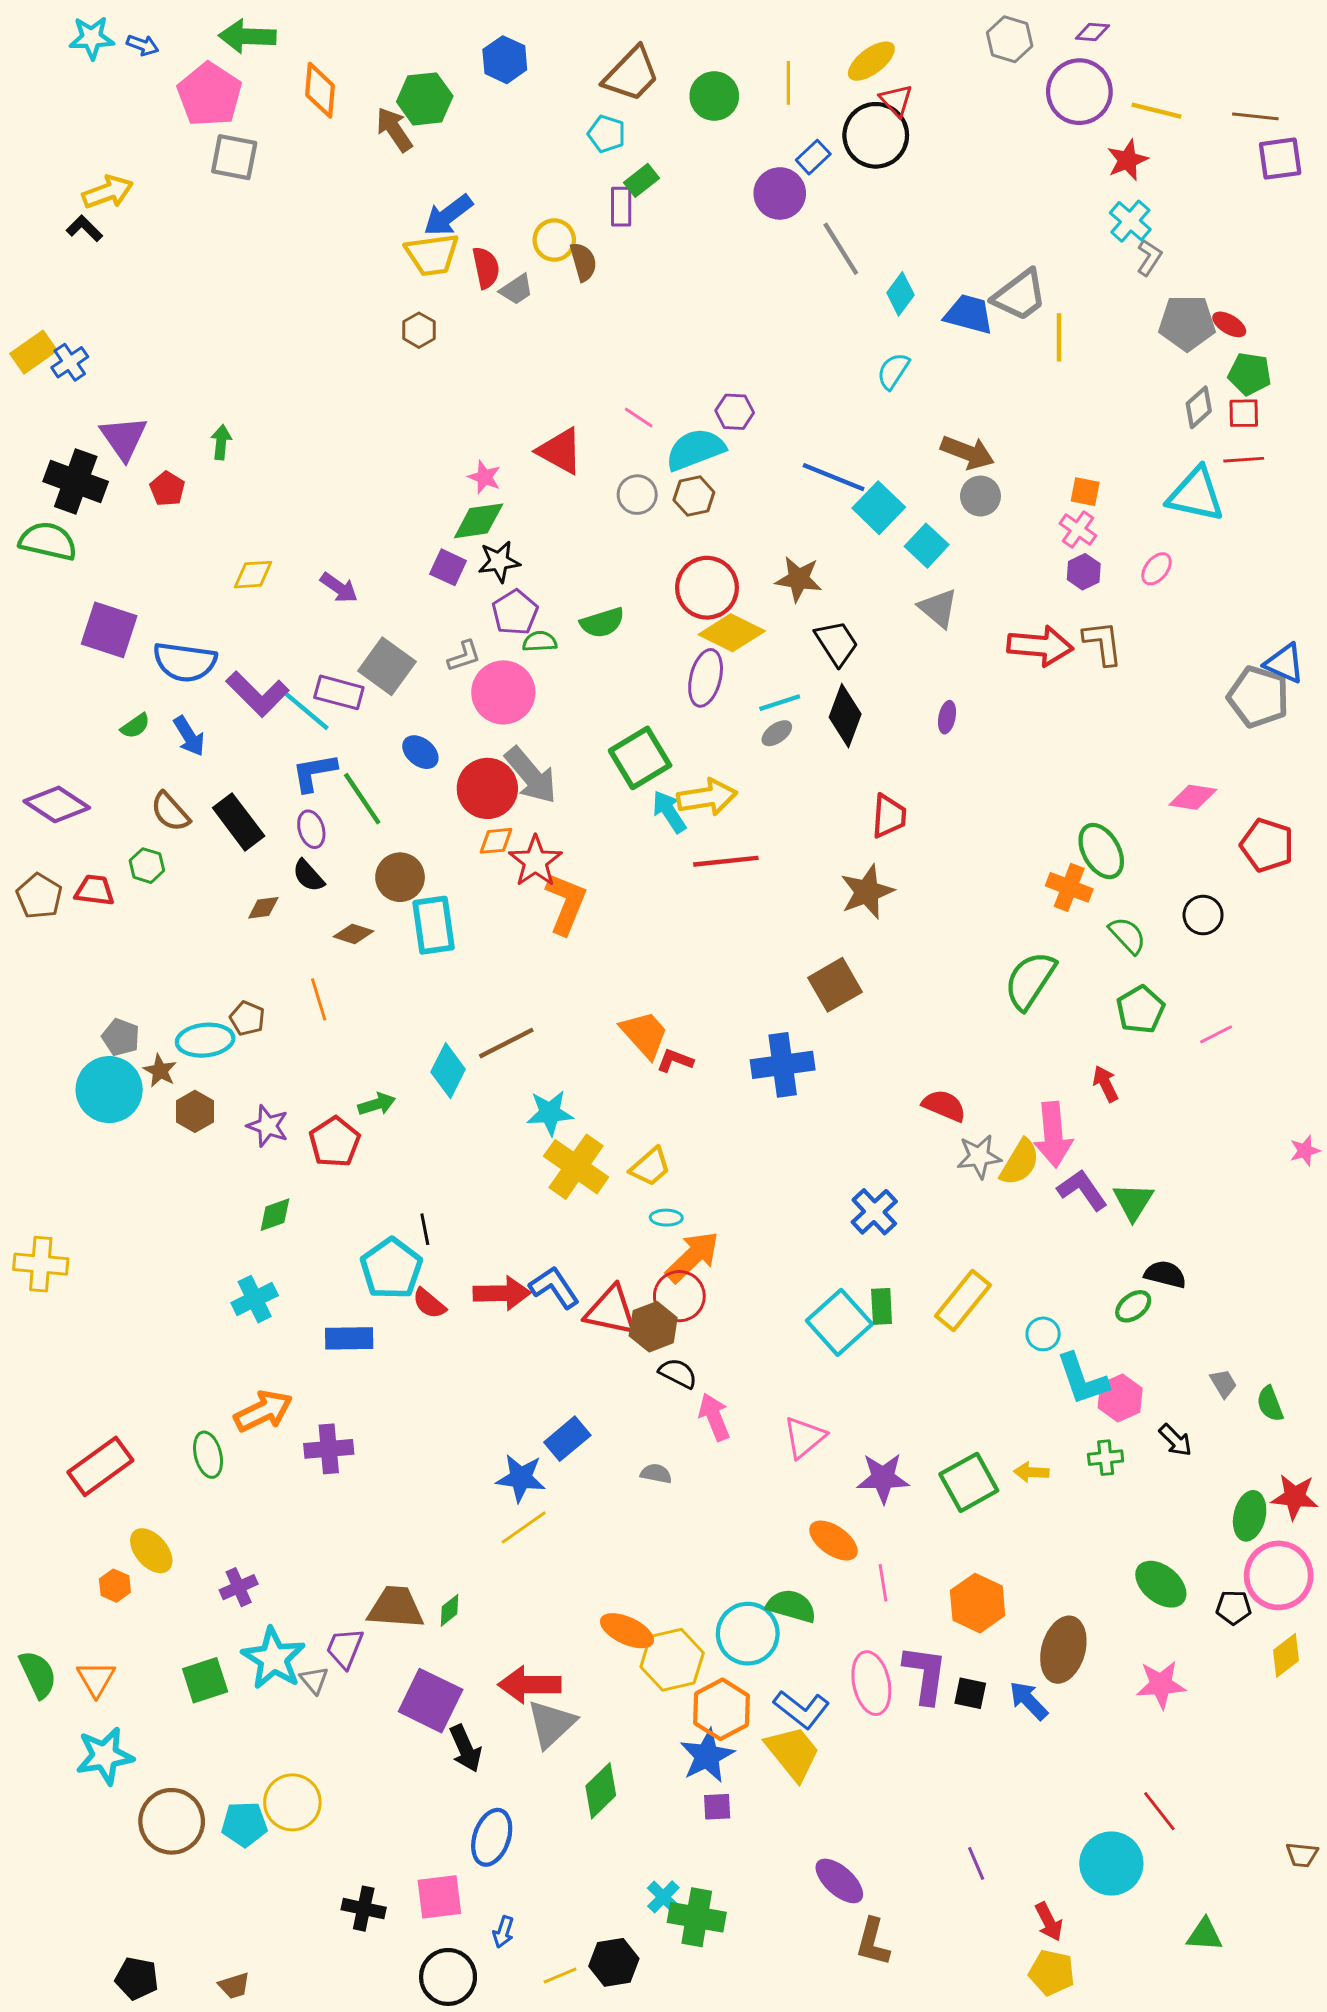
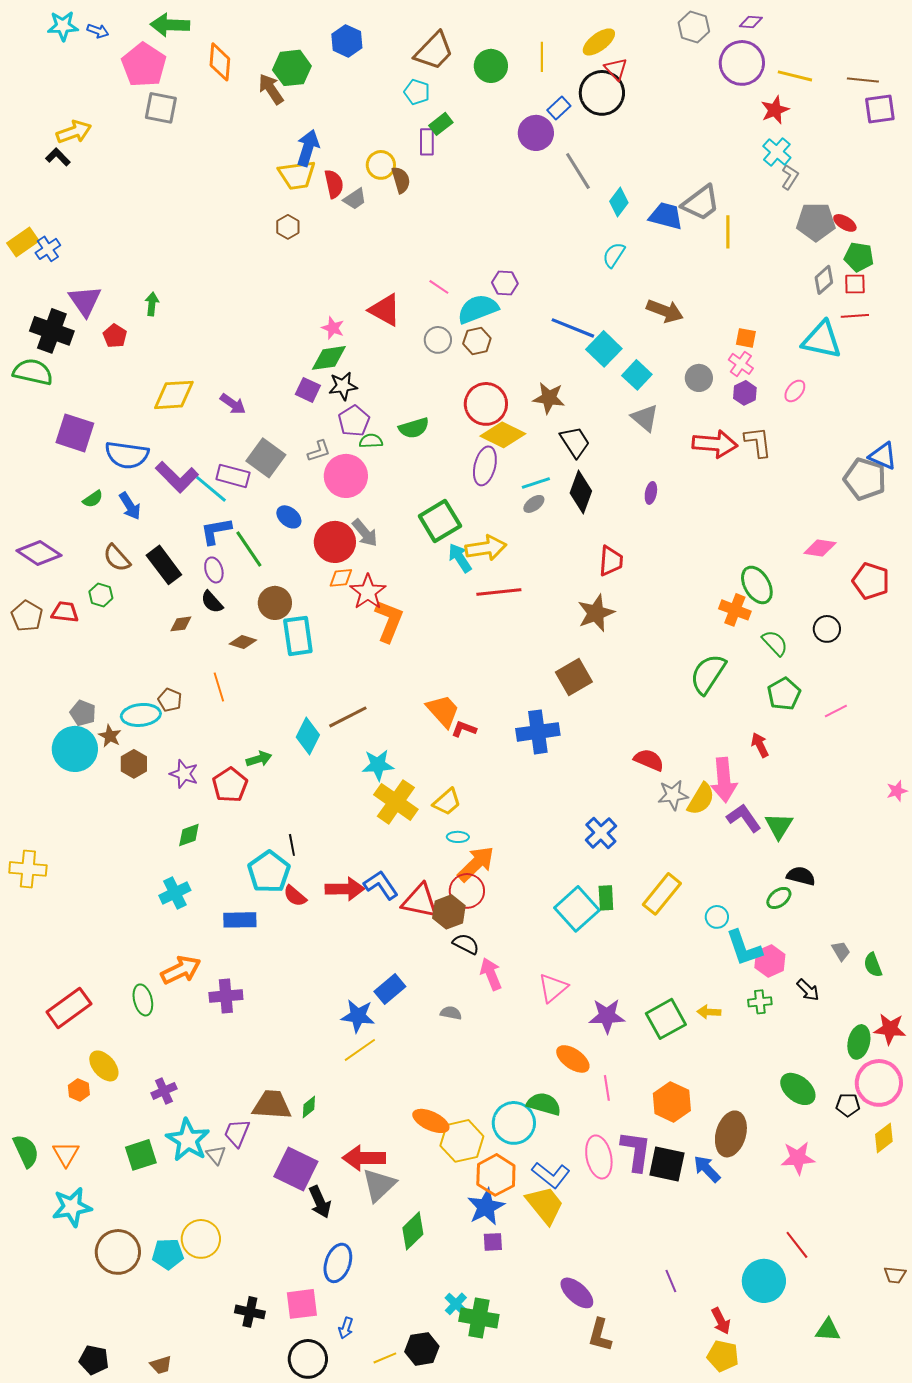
blue arrow: (448, 215) -> (308, 148), turned 144
gray circle: (980, 496) -> (699, 378), moved
yellow diamond: (253, 575) -> (174, 395), size x1.5
gray arrow: (531, 775) -> (365, 533), size x0.7
black square: (970, 1693) -> (667, 1164), size x1.6

